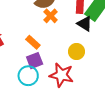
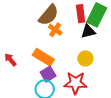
black triangle: (85, 24) -> (88, 31), turned -35
orange rectangle: (33, 42) -> (43, 57), size x1.5

